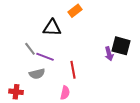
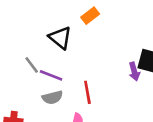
black triangle: (52, 28) -> (60, 38), turned 36
gray semicircle: (37, 74) -> (52, 97), moved

